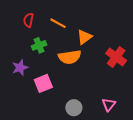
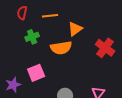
orange line: (58, 23) -> (50, 16), turned -35
purple star: (20, 68) -> (13, 85), moved

